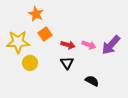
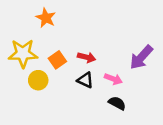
orange square: (45, 34) -> (57, 60), moved
pink arrow: (89, 45) -> (113, 79), moved
black triangle: (67, 63) -> (85, 80), turned -32

